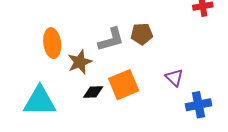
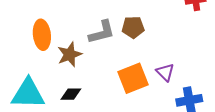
orange square: (124, 85) -> (133, 78), moved
black diamond: (93, 92) -> (71, 94), moved

